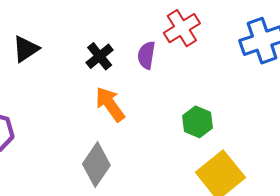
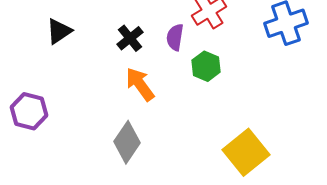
green hexagon: (197, 122) -> (206, 66), moved

